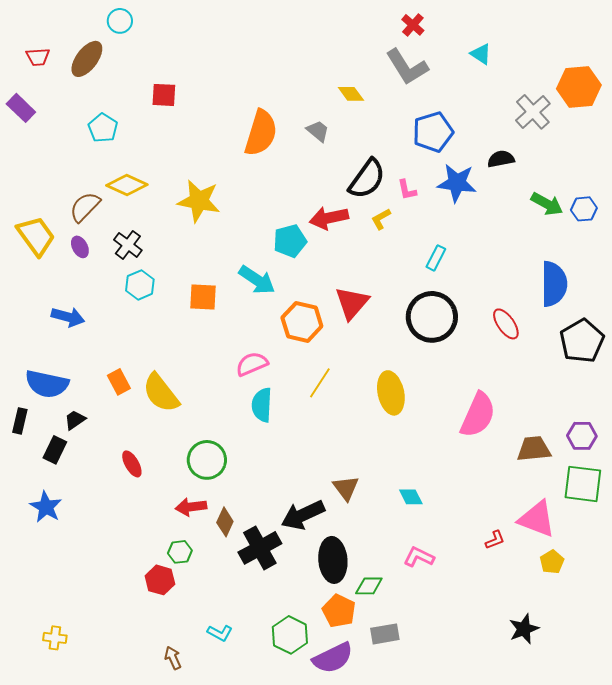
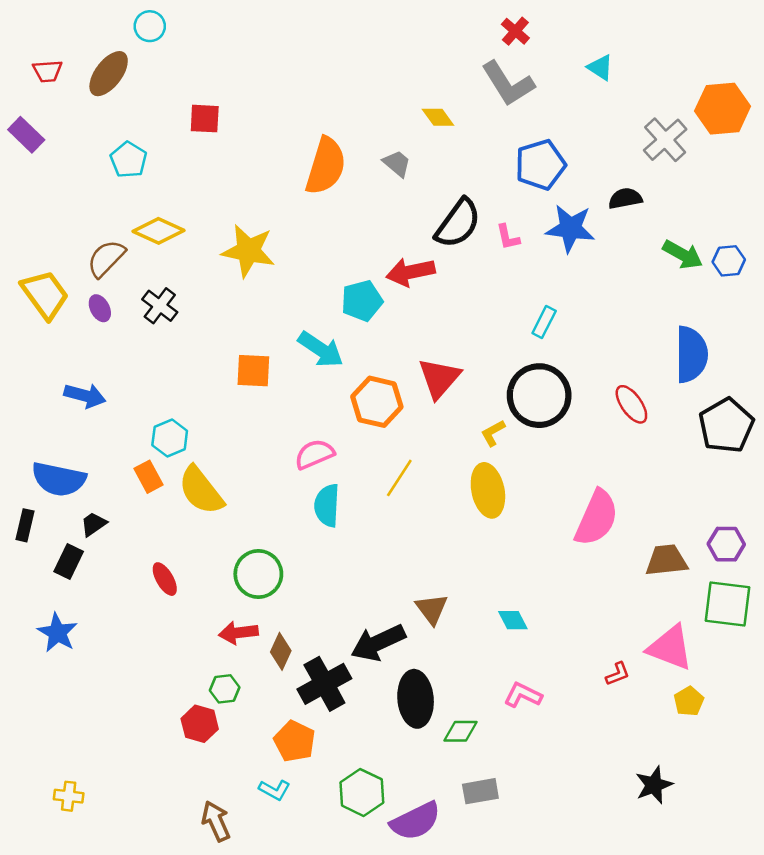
yellow L-shape: (381, 219) -> (493, 433), moved
cyan hexagon: (140, 285) -> (170, 438), moved
orange pentagon: (339, 611) -> (295, 741), moved
brown arrow: (173, 658) -> (216, 821), size x1.4

